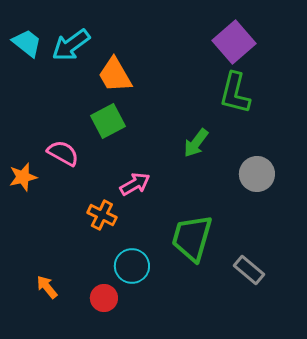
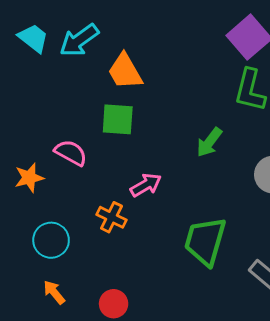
green square: (108, 121) -> (118, 119), turned 32
cyan circle: (132, 266) -> (51, 240), moved

